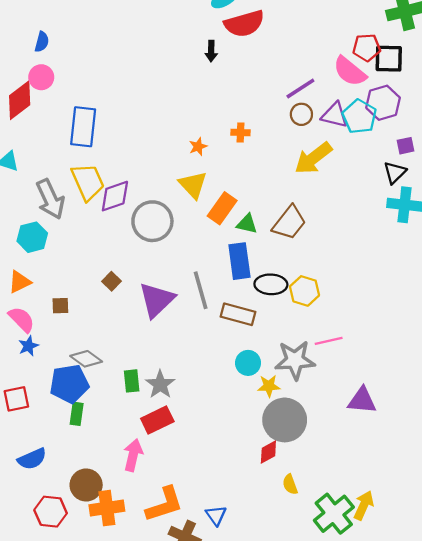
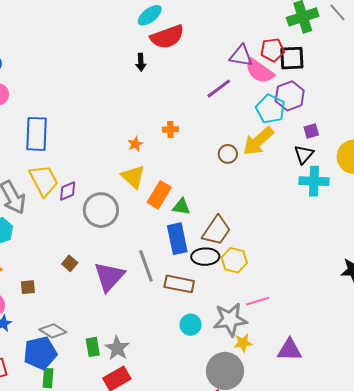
brown circle: (301, 114) -> (228, 154), moved
purple triangle: (335, 115) -> (241, 56), moved
yellow arrow: (313, 158) -> (258, 141), moved
purple diamond: (115, 196) -> (68, 191), size x0.7
brown trapezoid: (289, 223) -> (216, 231), moved
yellow star: (269, 386) -> (243, 343), moved

